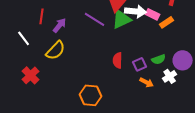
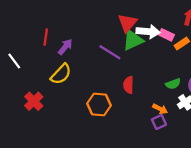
purple line: (95, 19) -> (110, 52), moved
white line: (24, 38) -> (14, 61), moved
purple square: (140, 64) -> (159, 122), moved
orange hexagon: (91, 95) -> (99, 104), moved

